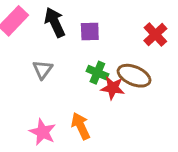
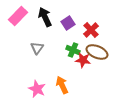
purple square: (90, 31) -> (68, 23), turned -32
red cross: (155, 35) -> (91, 30), moved

